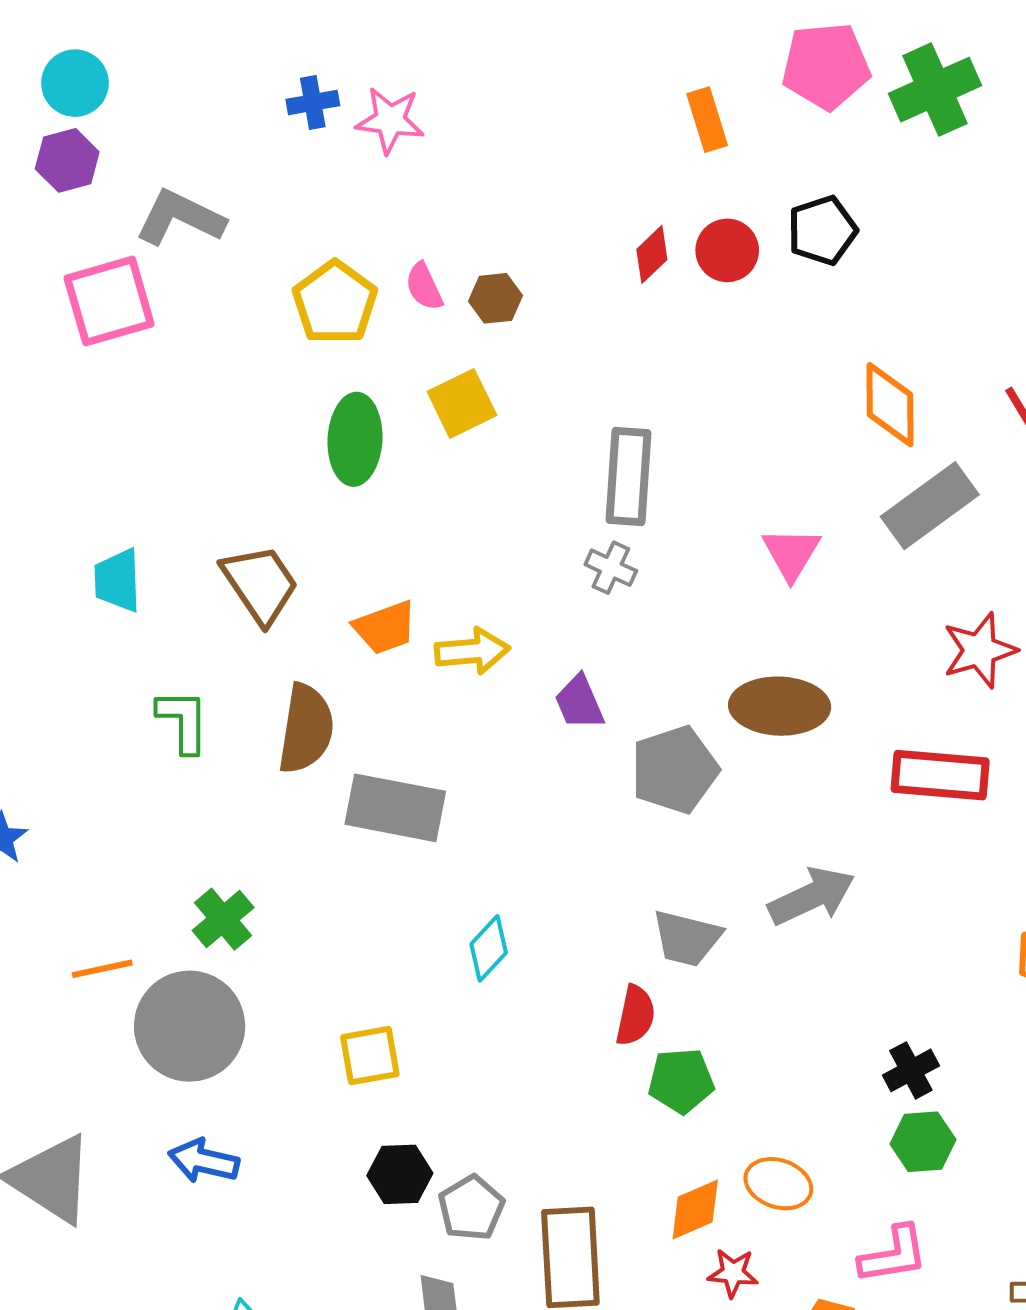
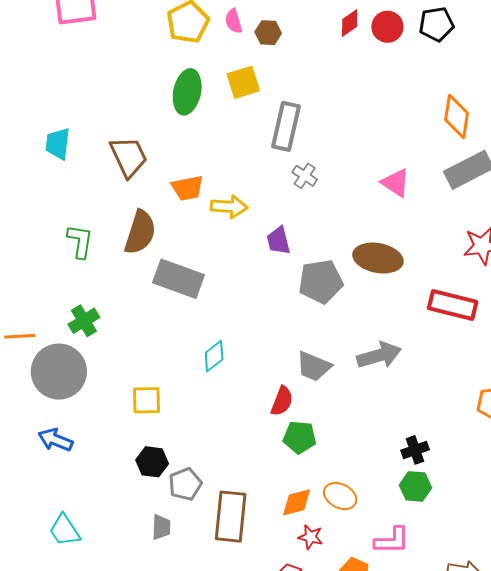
gray rectangle: (629, 476) -> (286, 126), moved
pink triangle: (791, 553) -> (396, 183), turned -36
green L-shape: (183, 721) -> (80, 241), moved

